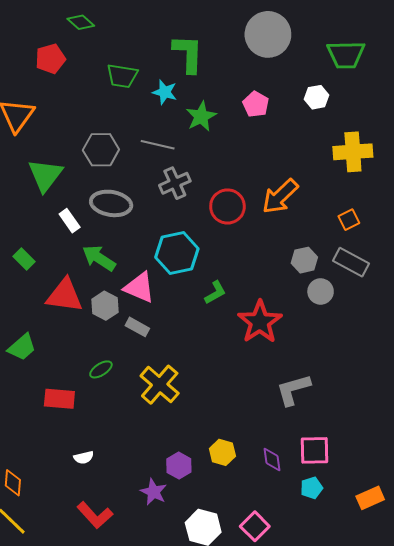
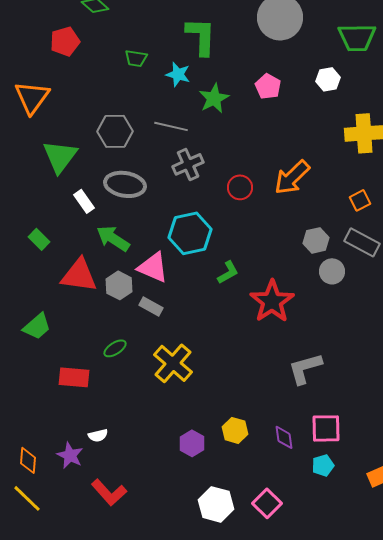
green trapezoid: (122, 76) -> (136, 58), size x0.7
red circle: (227, 206) -> (240, 187), size x0.7
purple star: (154, 492) -> (70, 455), moved

